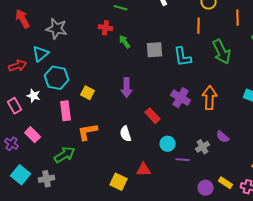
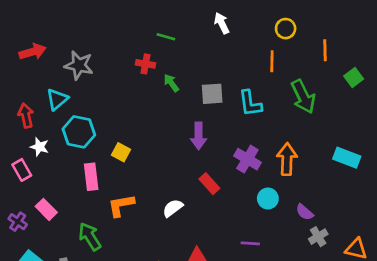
red arrow: (23, 19) -> (33, 52), turned 102
red arrow: (18, 66) -> (26, 116), turned -84
purple arrow: (127, 88) -> (199, 136), moved
white star: (34, 96) -> (39, 147), moved
white semicircle: (126, 134) -> (173, 208), turned 70
cyan circle: (168, 144) -> (268, 199), moved
gray cross: (203, 147) -> (318, 237), moved
green arrow: (65, 155) -> (90, 237), turned -90

